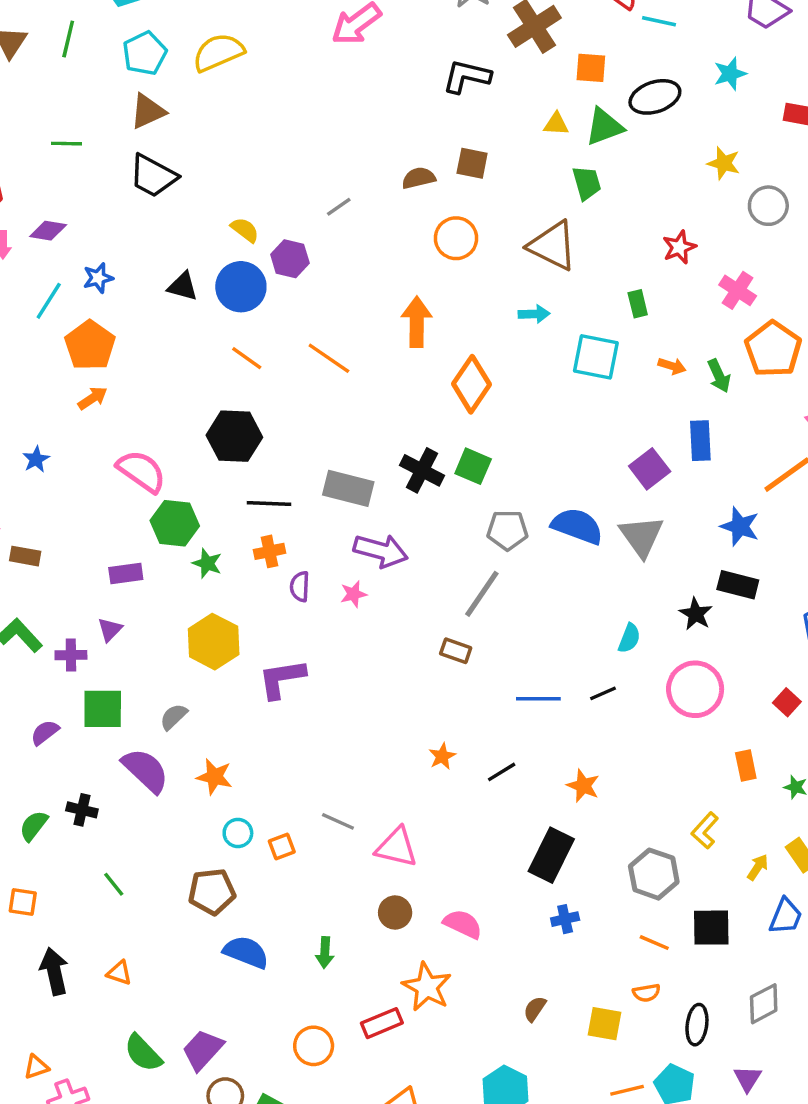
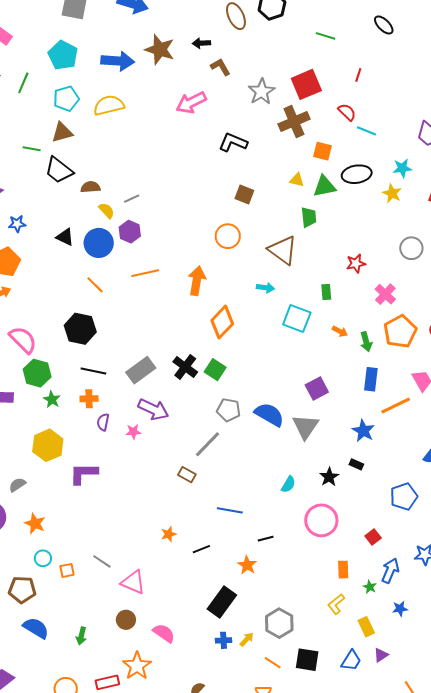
black L-shape: (467, 76) -> (233, 142), moved
green line: (67, 144) -> (32, 149), moved
yellow star: (724, 163) -> (392, 193), moved
brown semicircle: (419, 178) -> (91, 187), moved
gray line: (339, 207) -> (132, 199), moved
orange line: (329, 358) -> (145, 273), moved, turned -56
blue rectangle: (700, 441) -> (371, 379), moved
gray rectangle: (348, 488) -> (141, 370), turned -60
black rectangle: (738, 585) -> (356, 464), size x0.6
black line: (603, 693) -> (266, 539), moved
yellow L-shape: (705, 831) -> (336, 604), moved
yellow arrow: (758, 867) -> (247, 639), moved

